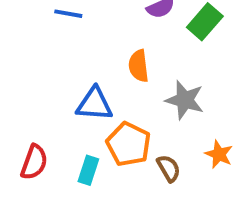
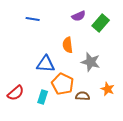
red semicircle: (34, 162) -> (16, 93), turned 30
brown semicircle: (169, 168) -> (83, 96), turned -56

